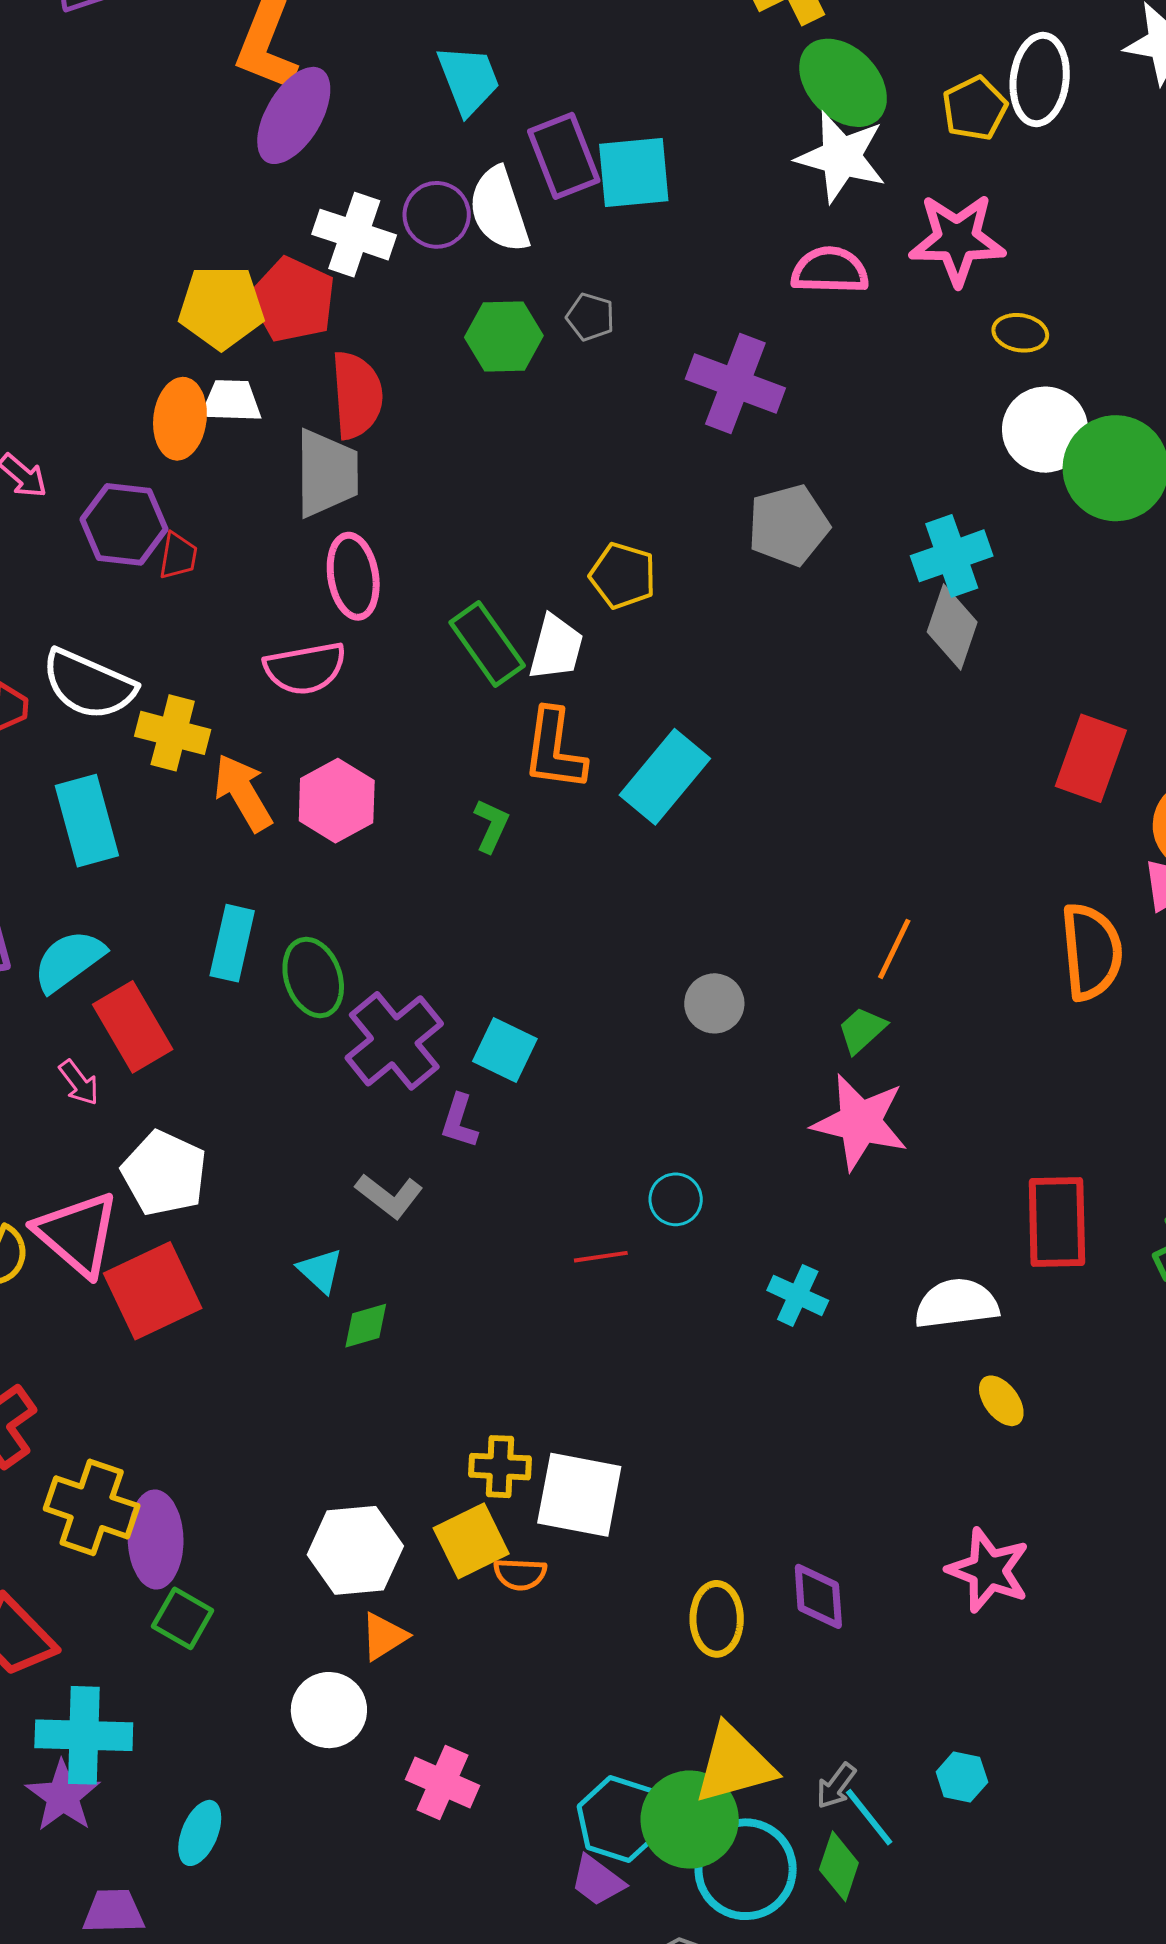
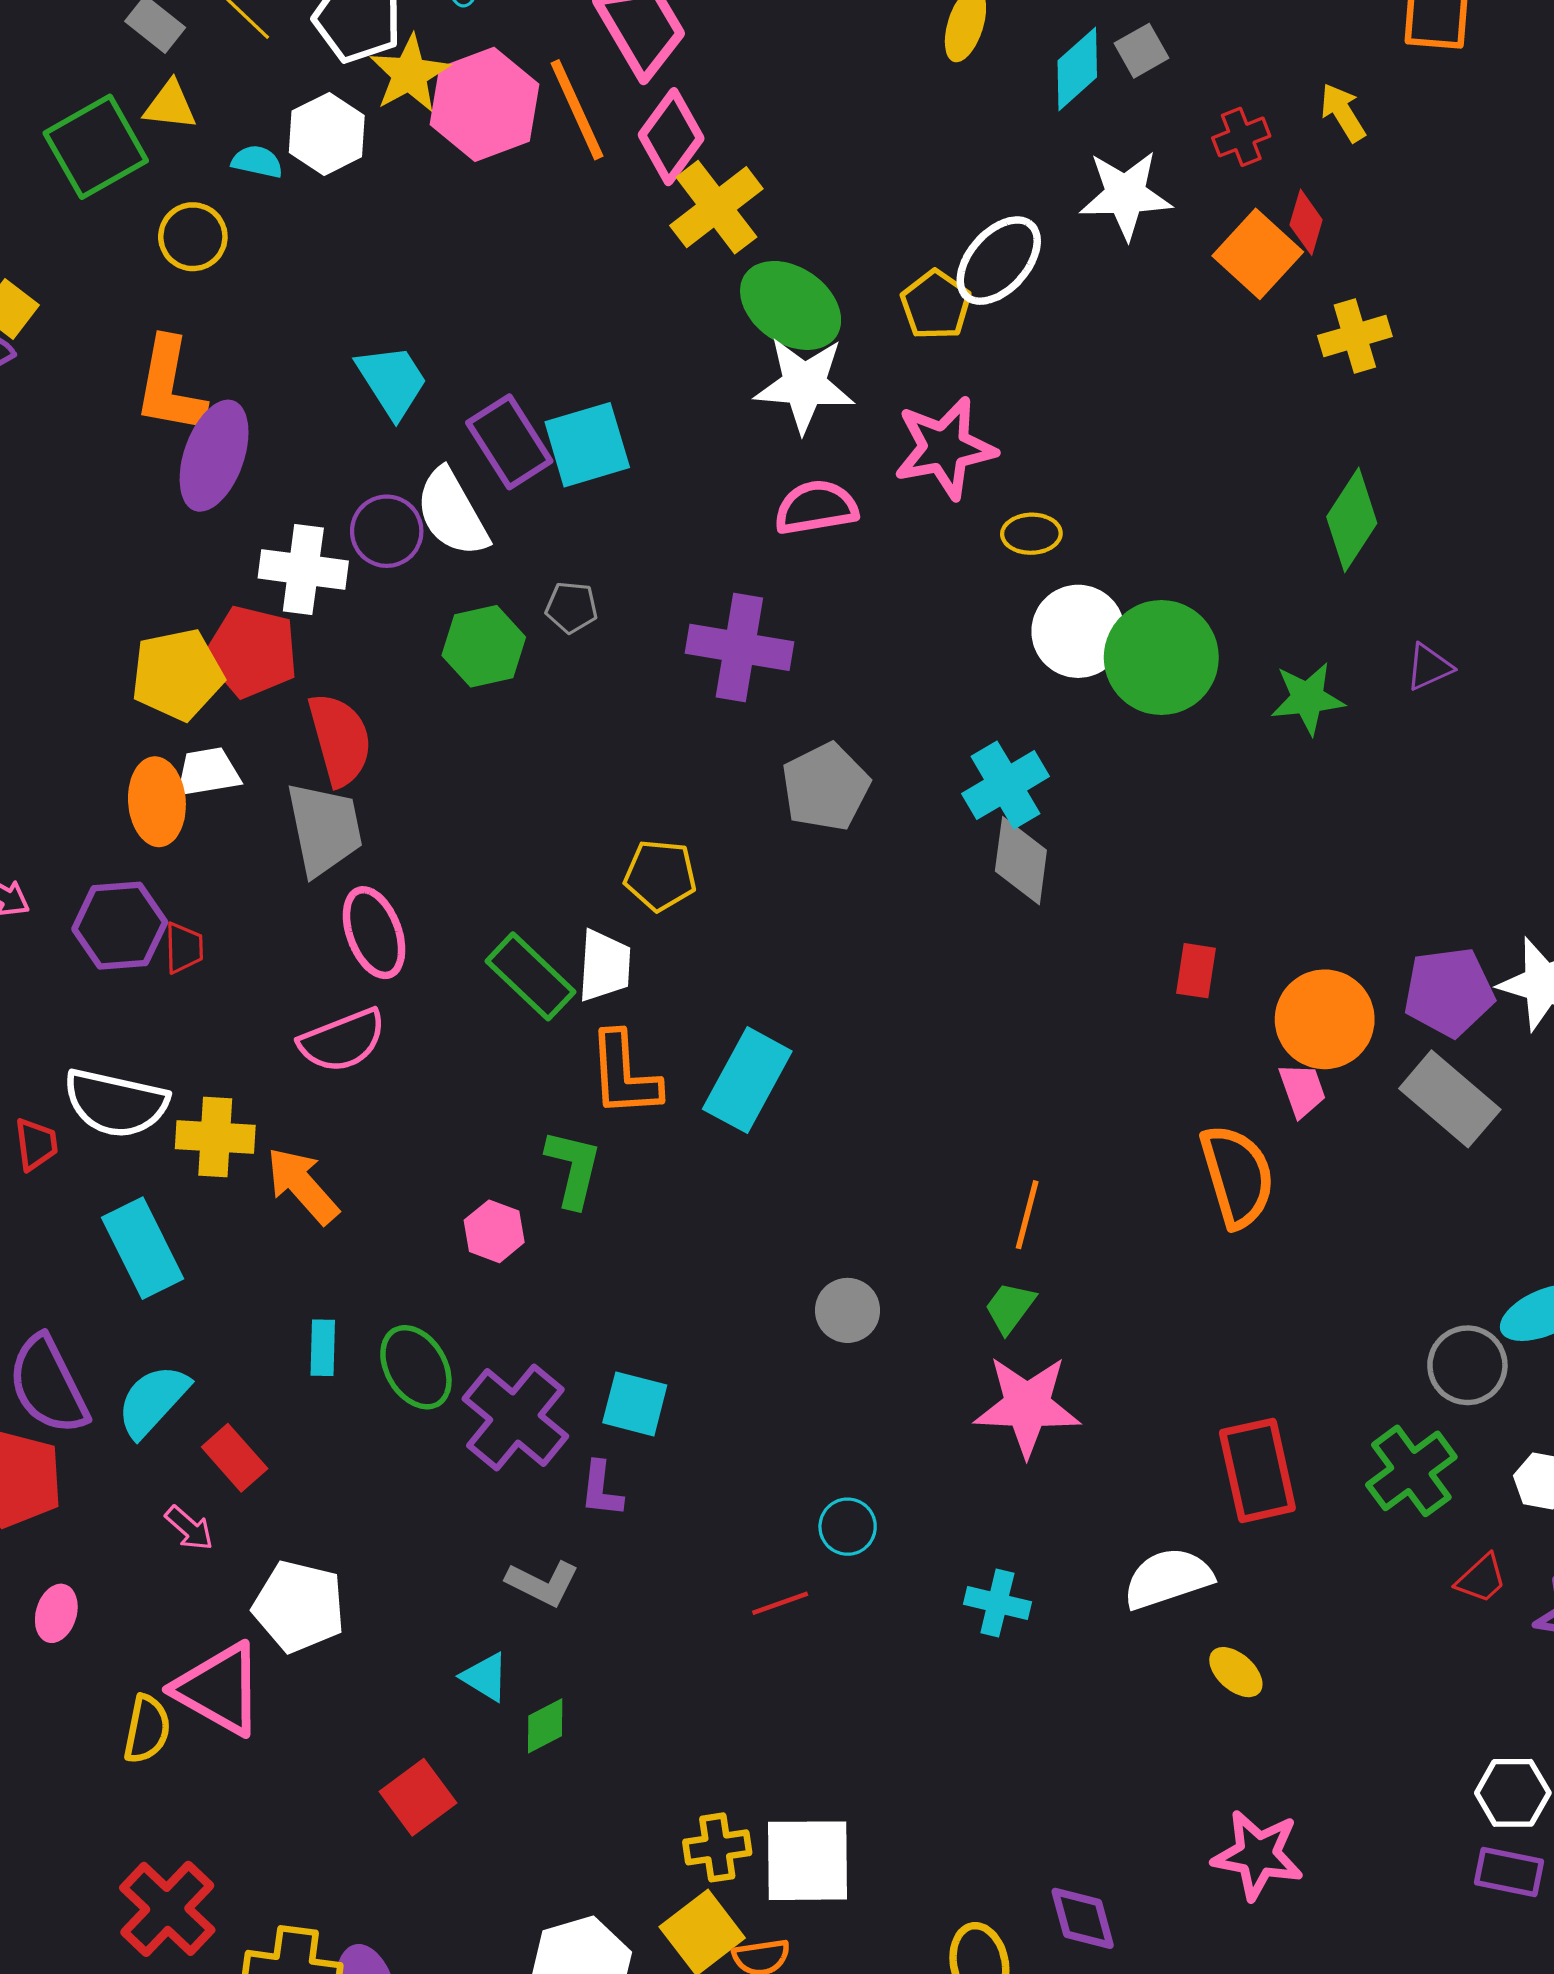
white ellipse: (1040, 79) -> (999, 261), turned 46
red rectangle: (1091, 758) -> (1196, 971), size x0.6
pink hexagon: (337, 801) -> (494, 1231), moved, size x0.7
green L-shape: (491, 826) -> (573, 1168), size x1.4
cyan rectangle: (232, 943) -> (323, 1348), size x0.7
red rectangle: (133, 1027) -> (235, 1458), size x0.7
red square: (153, 1291) -> (418, 1797), moved, size x0.7

